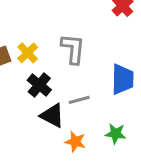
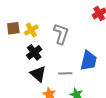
gray line: (79, 100) -> (65, 73), moved

